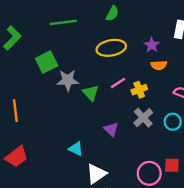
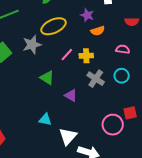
gray star: (68, 80) -> (32, 45), moved
yellow cross: (139, 90) -> (86, 56), turned 32
green triangle: (91, 93) -> (47, 78), moved

